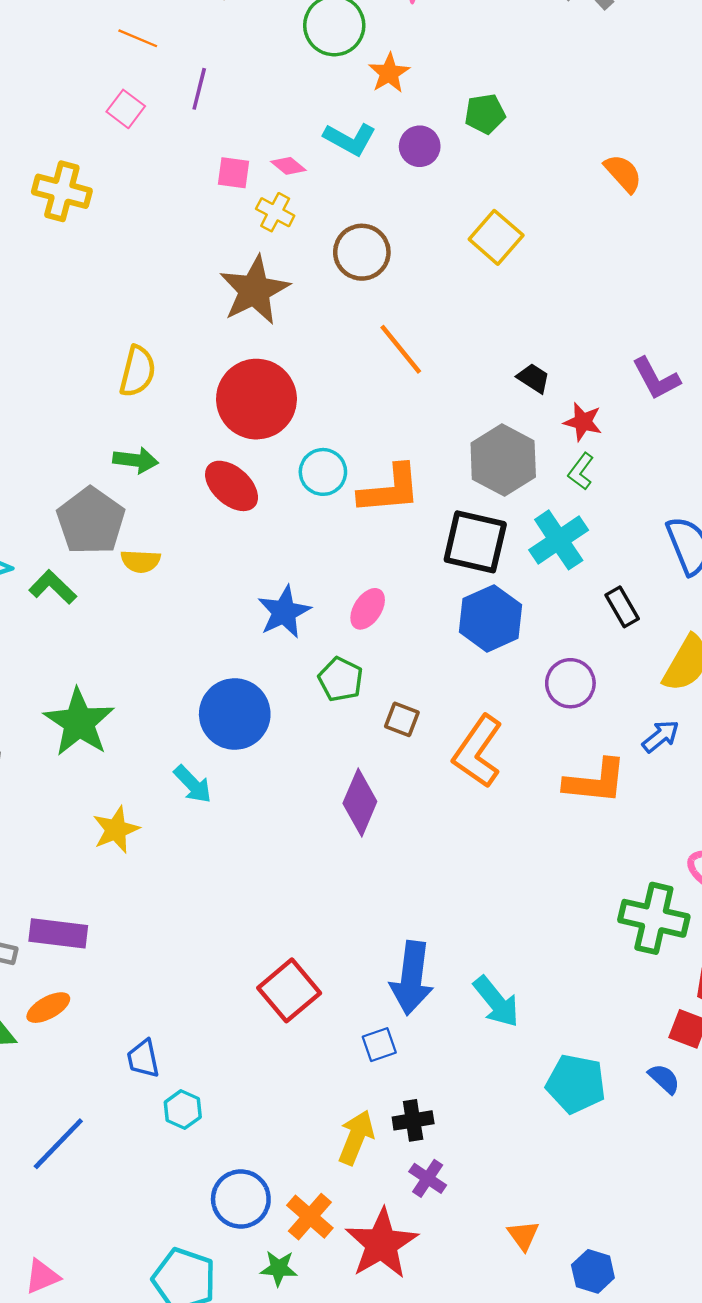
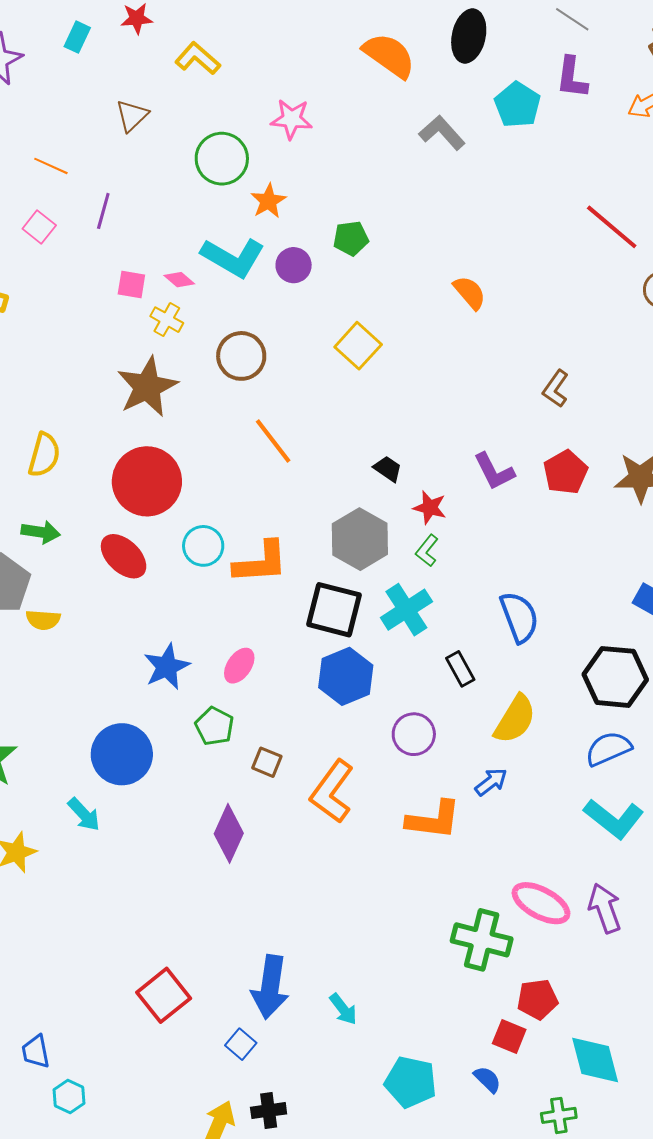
cyan L-shape: (350, 139) -> (233, 257), size x1.4
cyan arrow: (496, 1002) -> (343, 1009), size x0.7
blue square: (379, 1045) -> (241, 1044), turned -32

